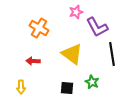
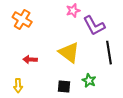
orange cross: (39, 28) -> (22, 20), moved

